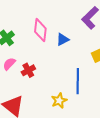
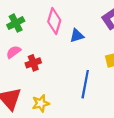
yellow star: (59, 101) -> (41, 103), moved

